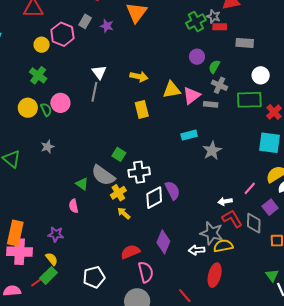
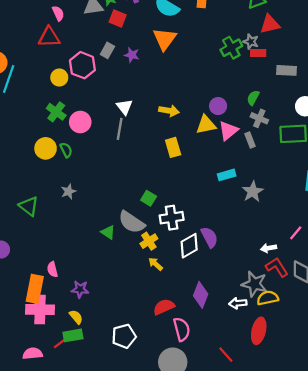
purple circle: (197, 57) -> (218, 106), moved
pink circle: (60, 103) -> (80, 122), moved
gray rectangle: (211, 104) -> (250, 140), turned 64
pink semicircle: (74, 206) -> (52, 269), moved
green rectangle: (48, 275) -> (73, 335), turned 36

